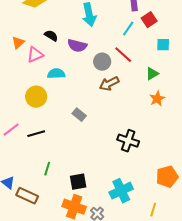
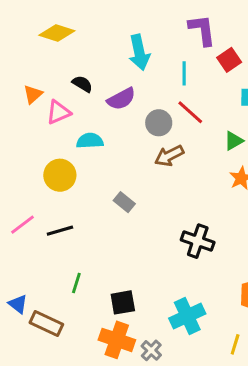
cyan line: (128, 29) -> (184, 73), moved, turned -35
purple semicircle: (77, 46) -> (121, 99), turned -42

